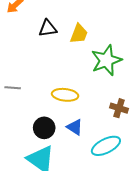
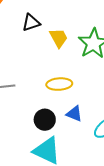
yellow trapezoid: (79, 34) -> (59, 38), moved, turned -40

